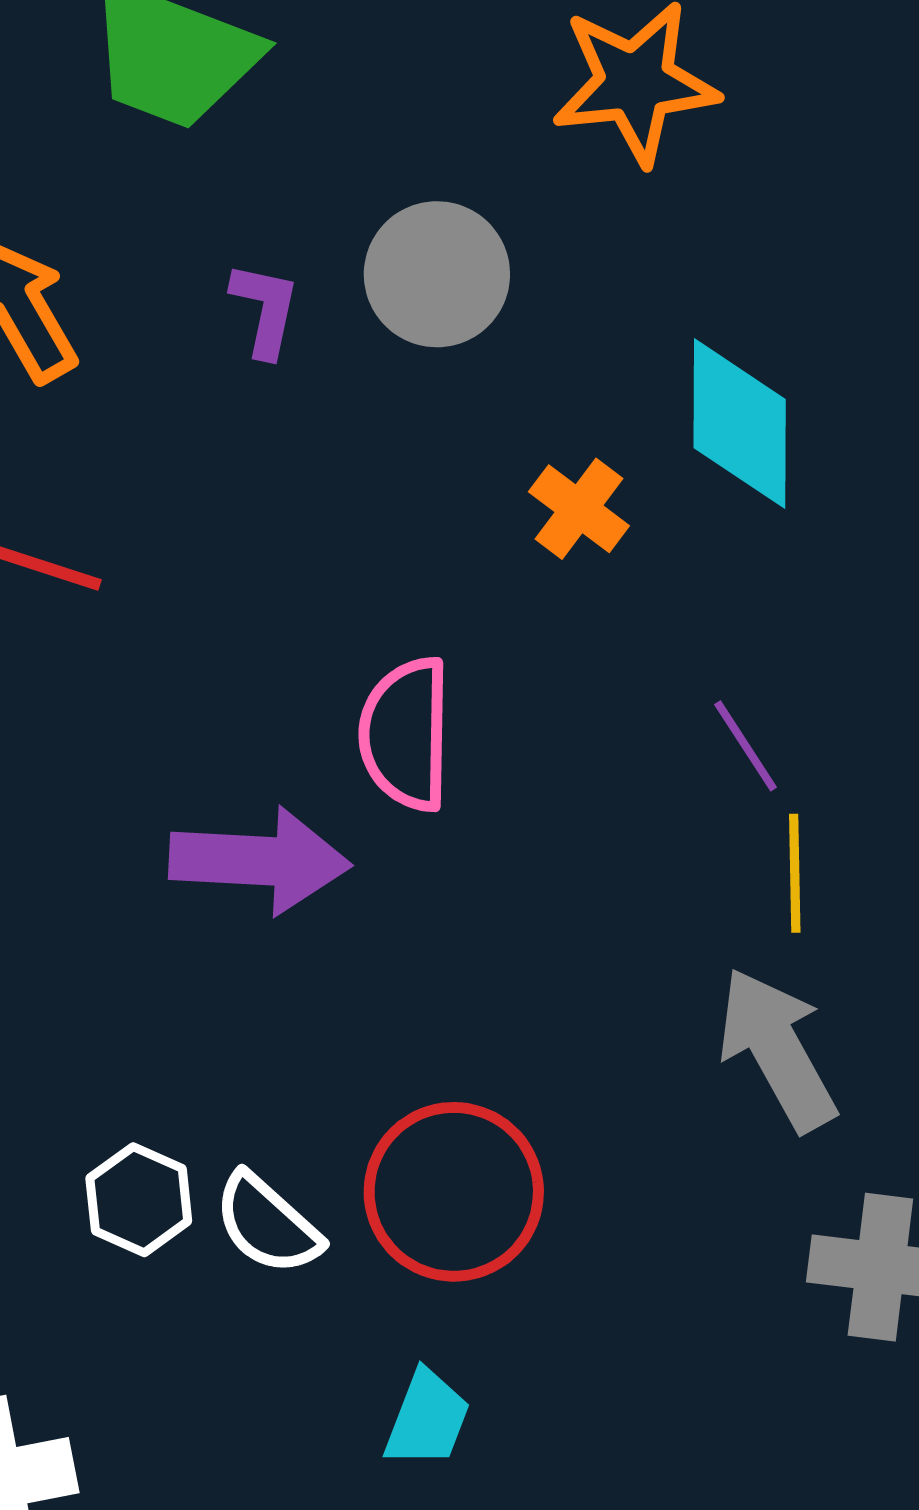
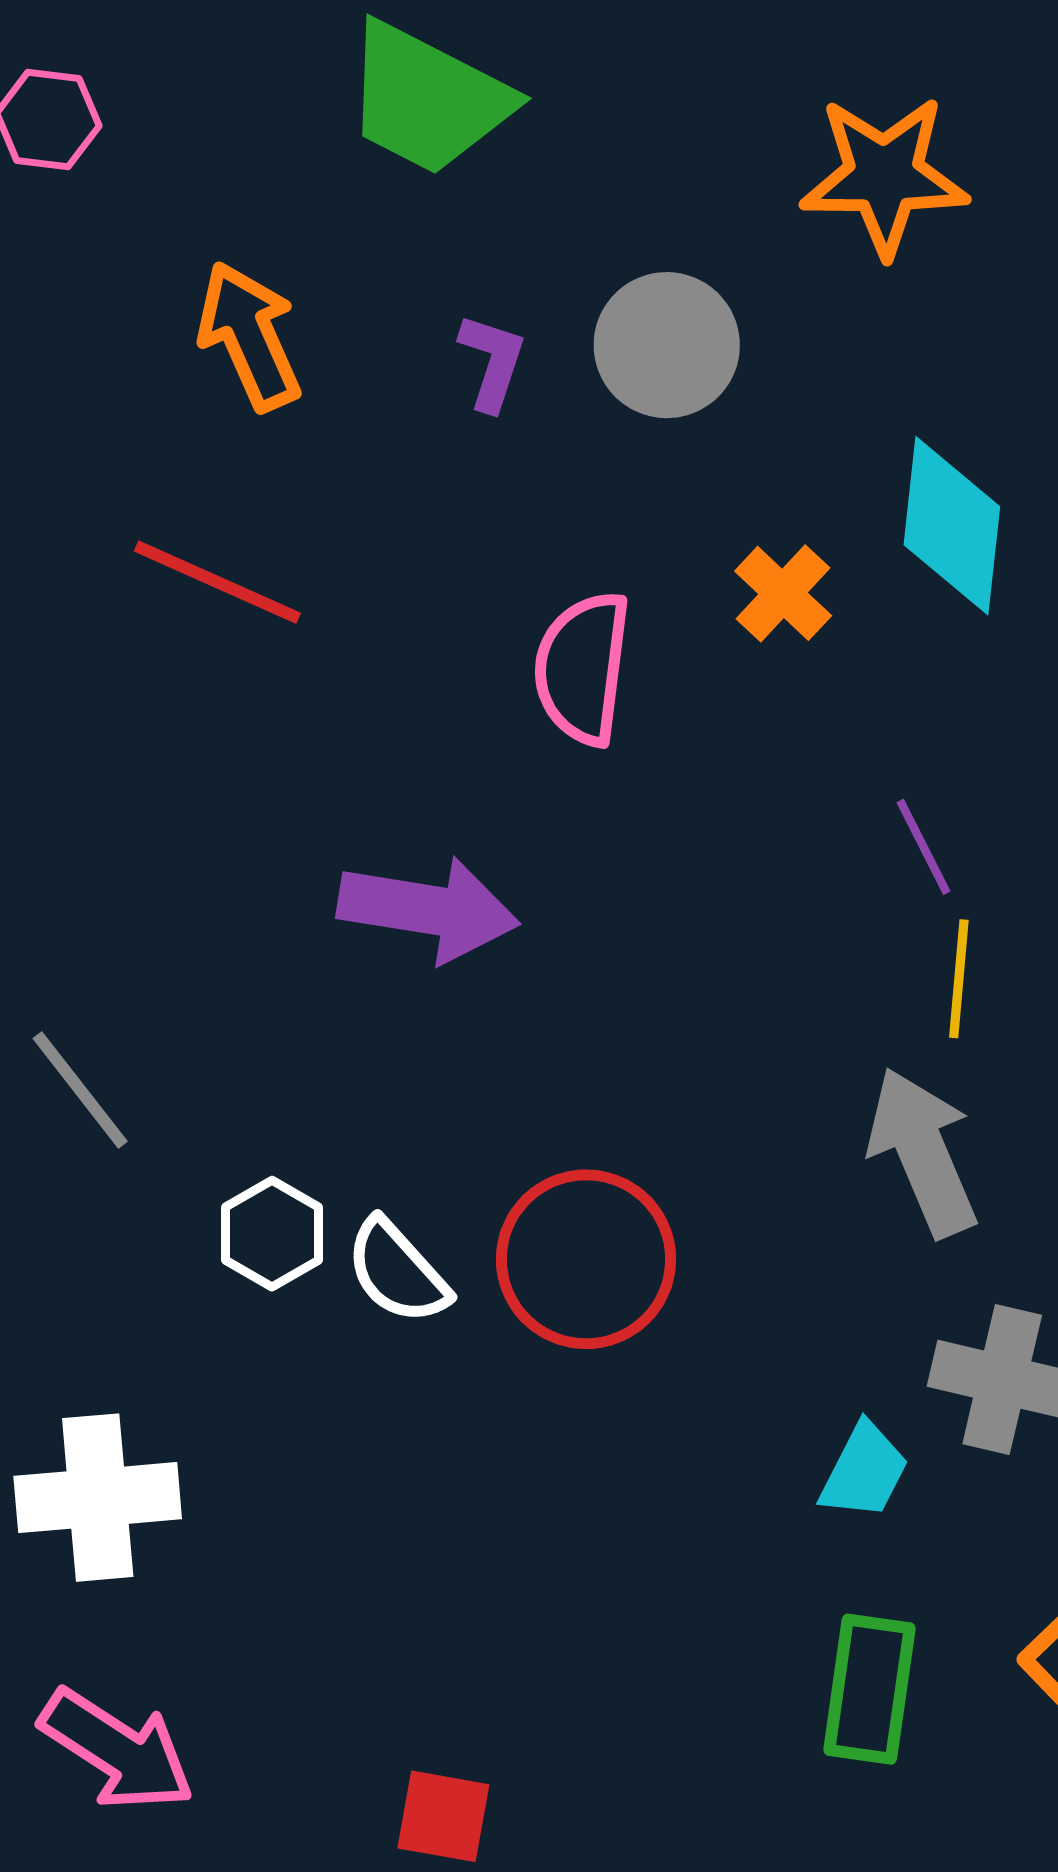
pink semicircle: (406, 734) -> (582, 668), moved
cyan trapezoid: (427, 1419) -> (864, 1471), moved

